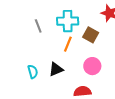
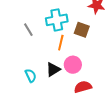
pink circle: (92, 66) -> (73, 65), moved

